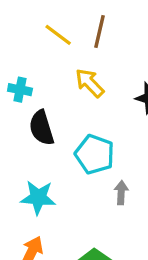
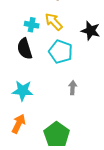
cyan cross: (20, 90) -> (32, 25), moved
cyan pentagon: (95, 154) -> (61, 52), moved

